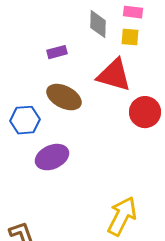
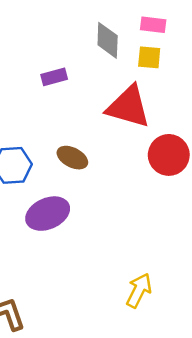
brown ellipse: (64, 97) -> (72, 158), moved, size x0.7
yellow arrow: (122, 216) -> (139, 290), size x0.7

